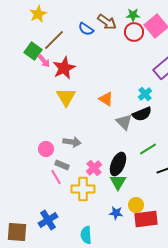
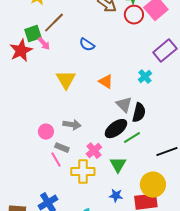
blue semicircle: (86, 29) -> (87, 45), moved
green square: (33, 51) -> (33, 34), turned 36
red star: (64, 68) -> (21, 51), moved
black semicircle: (142, 114) -> (139, 113), moved, turned -54
green line: (148, 149) -> (132, 138), moved
black ellipse: (118, 164) -> (116, 129), moved, turned 30
yellow circle: (136, 205) -> (153, 185), moved, size x1.6

